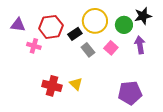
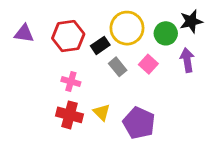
pink cross: (34, 46) -> (71, 82), moved
purple pentagon: (130, 93) -> (139, 123), moved, turned 30

